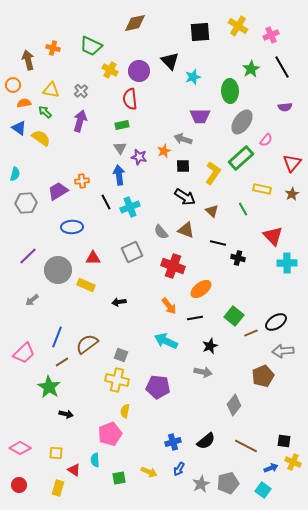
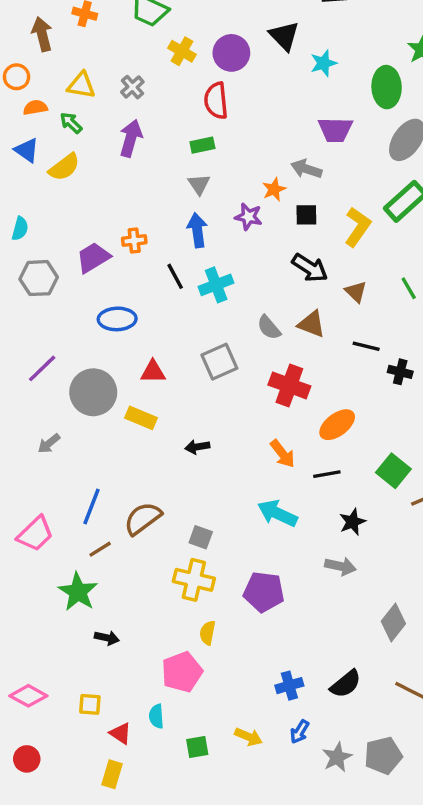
yellow semicircle: (41, 138) -> (64, 167), turned 108
purple star: (139, 157) -> (248, 217), moved
yellow rectangle: (58, 488) -> (112, 774), moved

